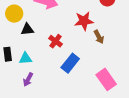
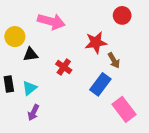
cyan triangle: (25, 58) -> (30, 88), turned -32
blue rectangle: (70, 63) -> (100, 84), moved

